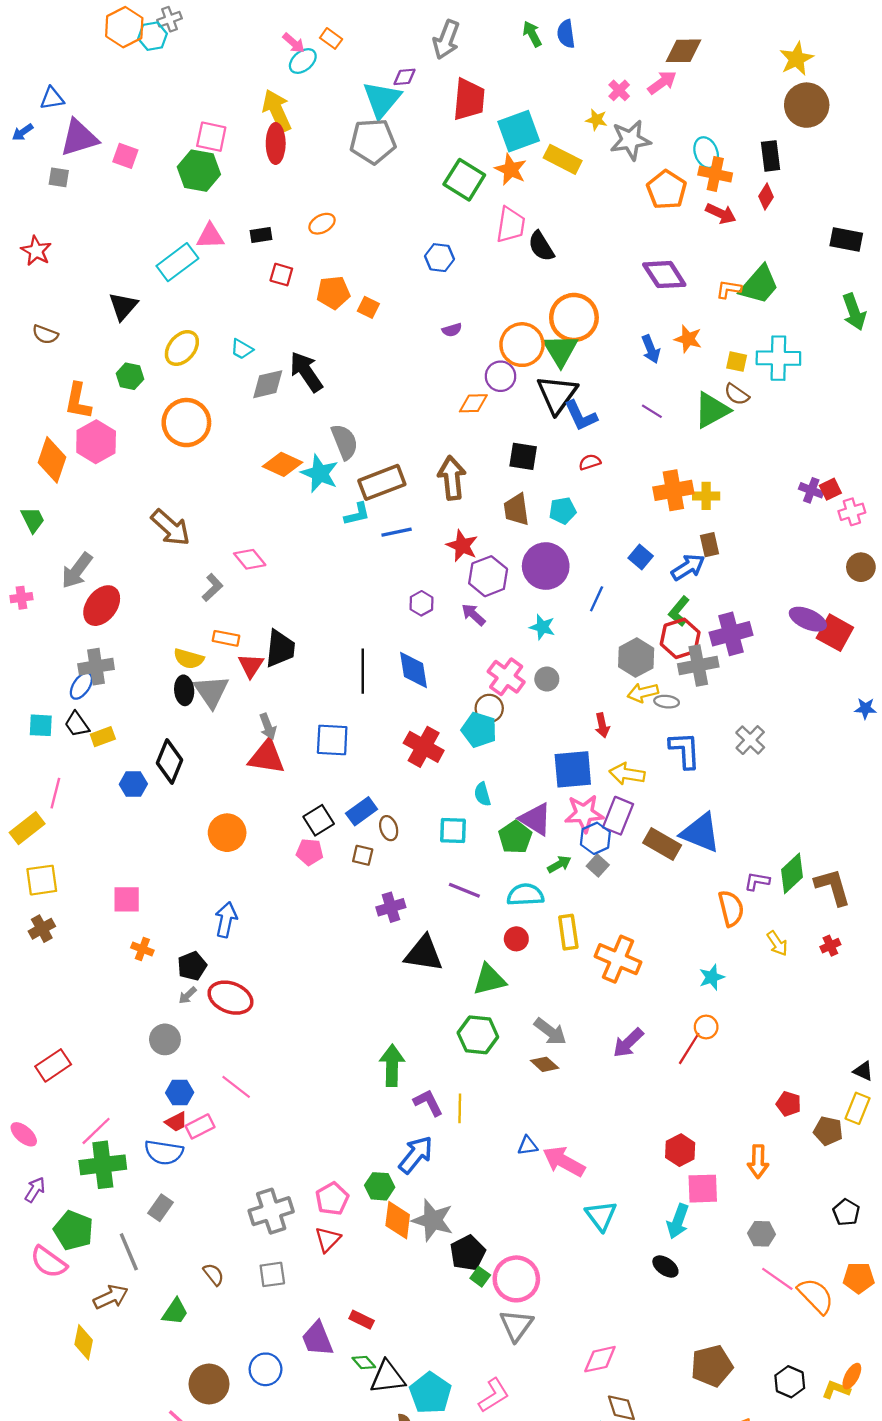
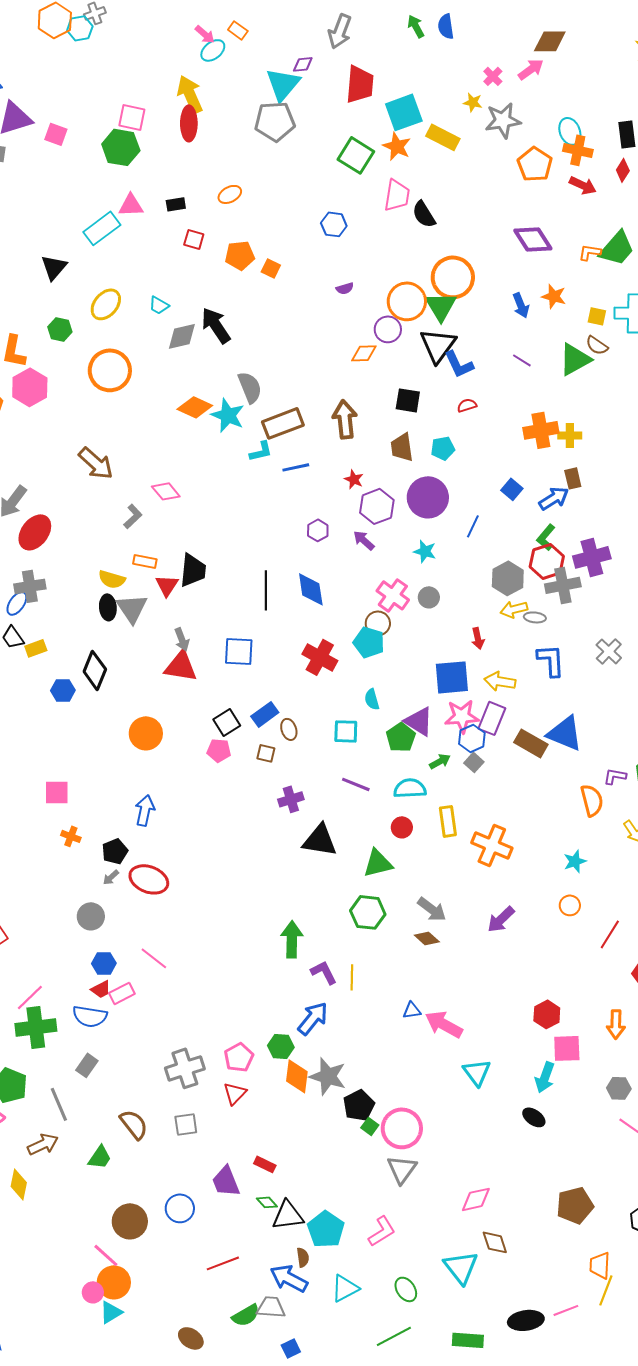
red star: (462, 546) -> (354, 479), size x0.7
red line: (689, 1048) -> (610, 934), moved
brown semicircle: (214, 1274) -> (134, 1124), size x1.5

